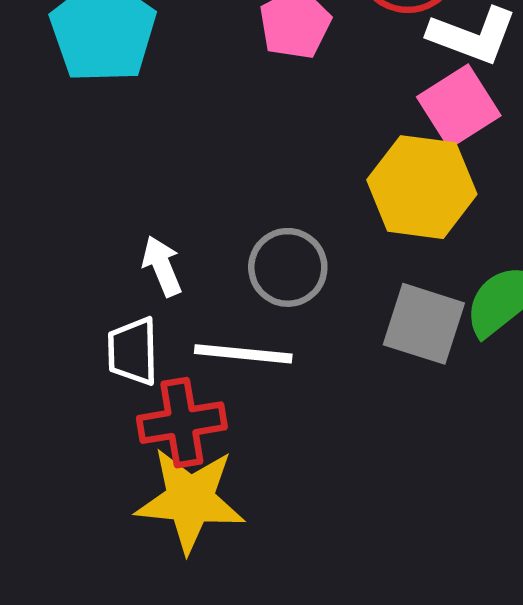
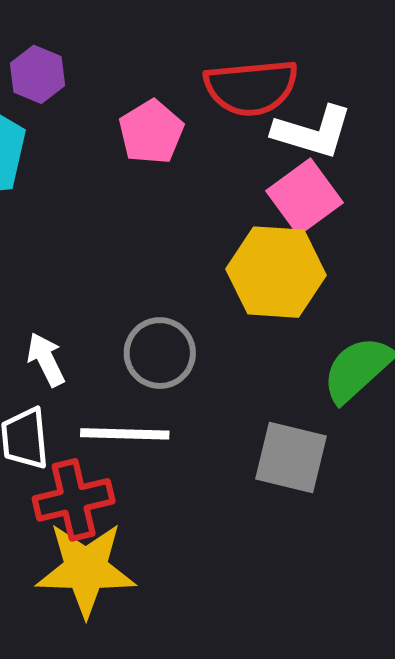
gray square: (424, 324) -> (291, 457), moved

